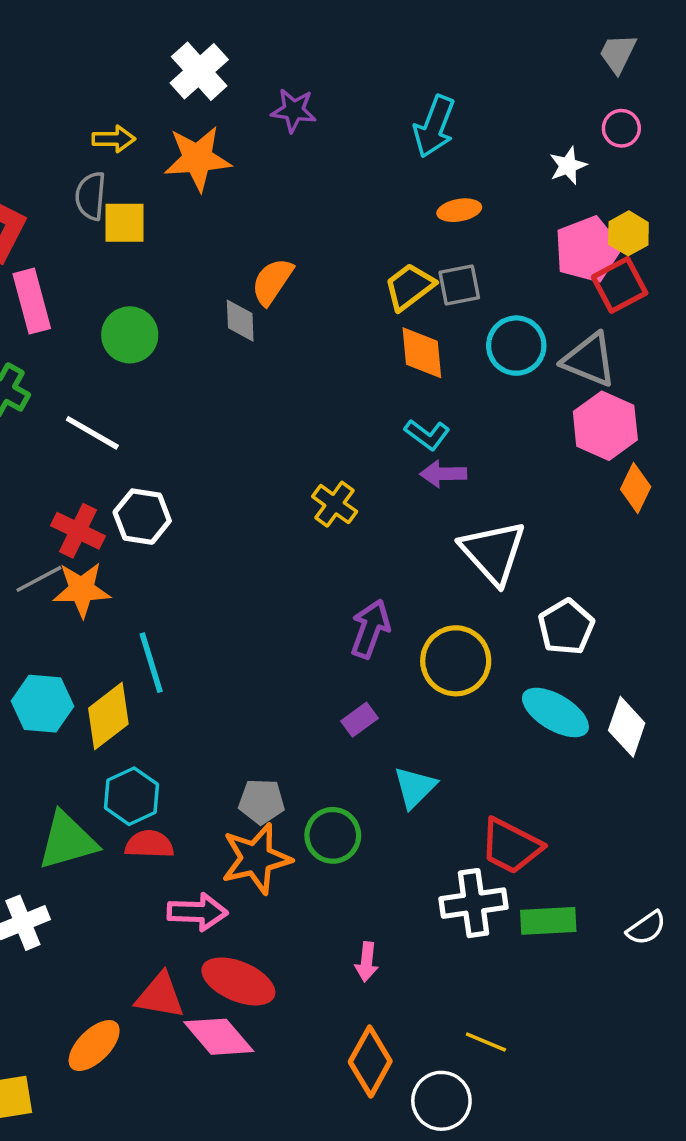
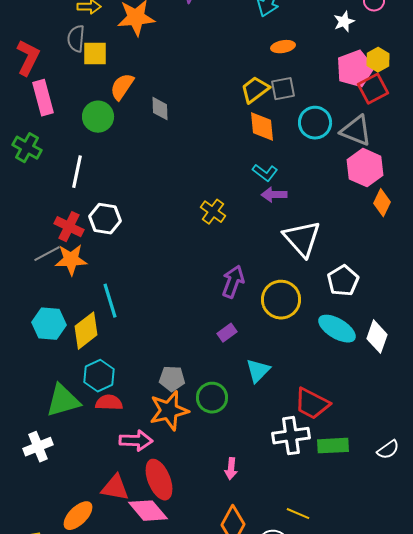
orange semicircle: (272, 281) -> (122, 87), moved
white line: (92, 433) -> (77, 172), turned 72
red ellipse: (238, 981) -> (159, 480), turned 45

